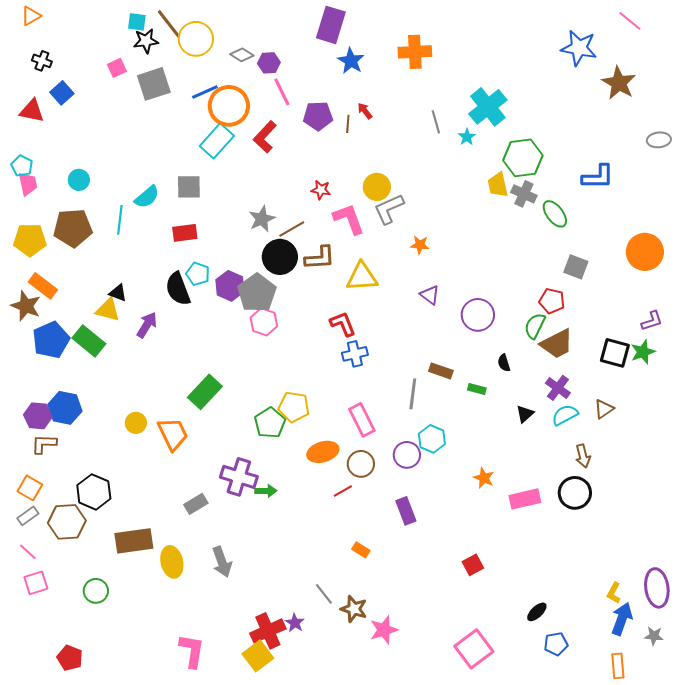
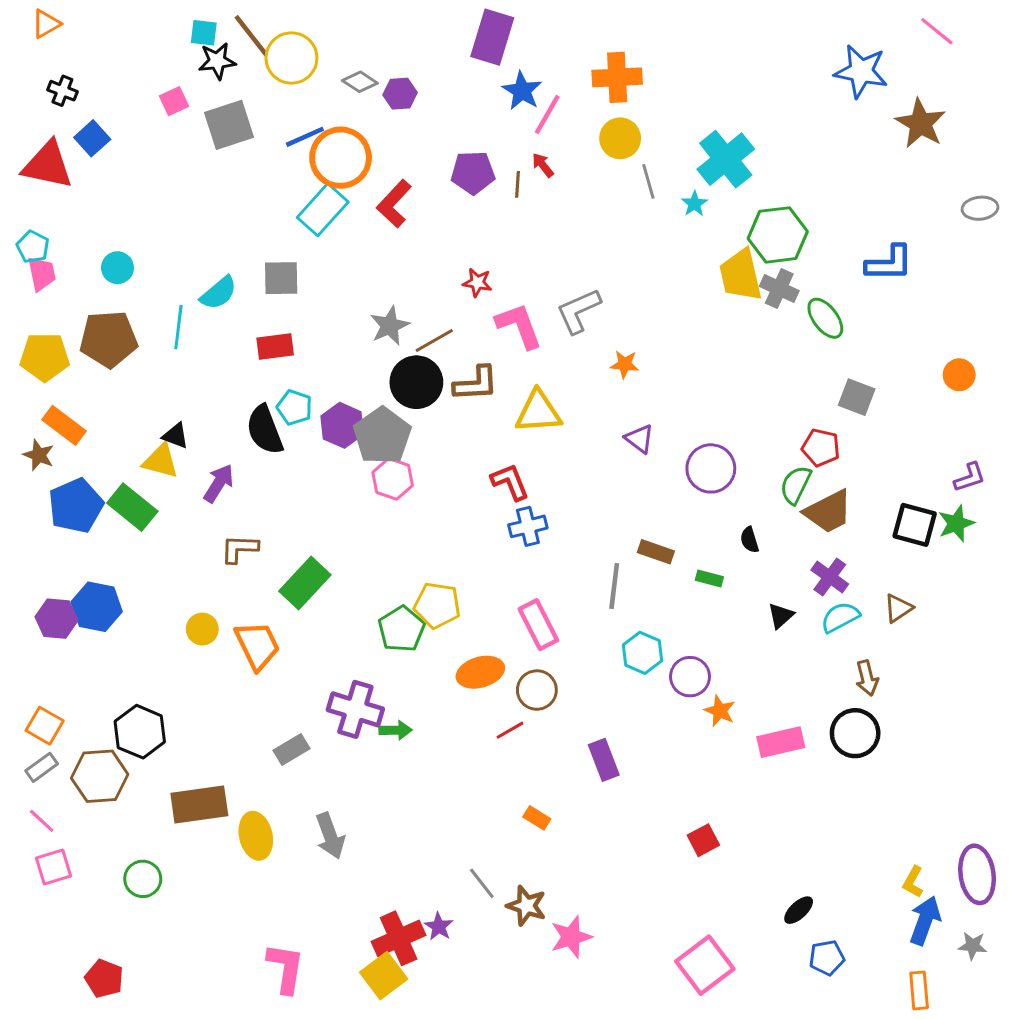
pink line: (282, 92) -> (547, 115), moved, turned 56
red triangle: (32, 111) -> (48, 165), size x1.4
yellow trapezoid: (498, 185) -> (741, 275), size x1.4
yellow circle: (377, 187) -> (620, 138), moved
orange circle: (645, 252) -> (959, 375), size x0.6
brown star: (26, 306) -> (39, 455), size x0.7
brown L-shape: (44, 444) -> (239, 549), moved
purple circle: (407, 455) -> (690, 677), moved

